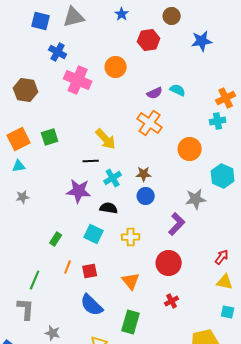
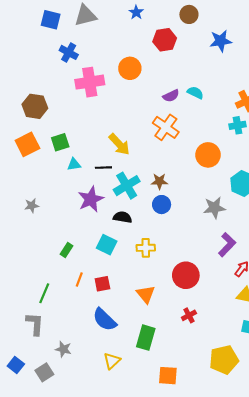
pink cross: (78, 80) -> (90, 82), turned -32
brown hexagon: (26, 90) -> (35, 106), moved
cyan triangle: (19, 166) -> (74, 164), moved
cyan cross: (113, 178) -> (127, 186), size x1.4
purple star: (79, 191) -> (91, 199), turned -30
purple L-shape: (177, 224) -> (227, 245), moved

